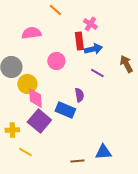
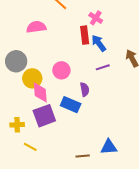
blue arrow: (93, 49) -> (99, 43), turned -114
pink circle: (56, 61) -> (61, 70), moved
purple line: (97, 73) -> (103, 67), turned -48
purple square: (39, 121) -> (44, 116), turned 30

